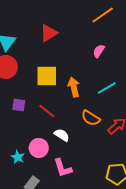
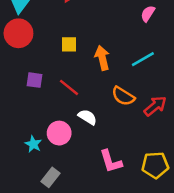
pink semicircle: (99, 51) -> (148, 14), moved
yellow square: (47, 76) -> (69, 44), size x0.6
pink L-shape: (63, 168) -> (111, 161), moved

